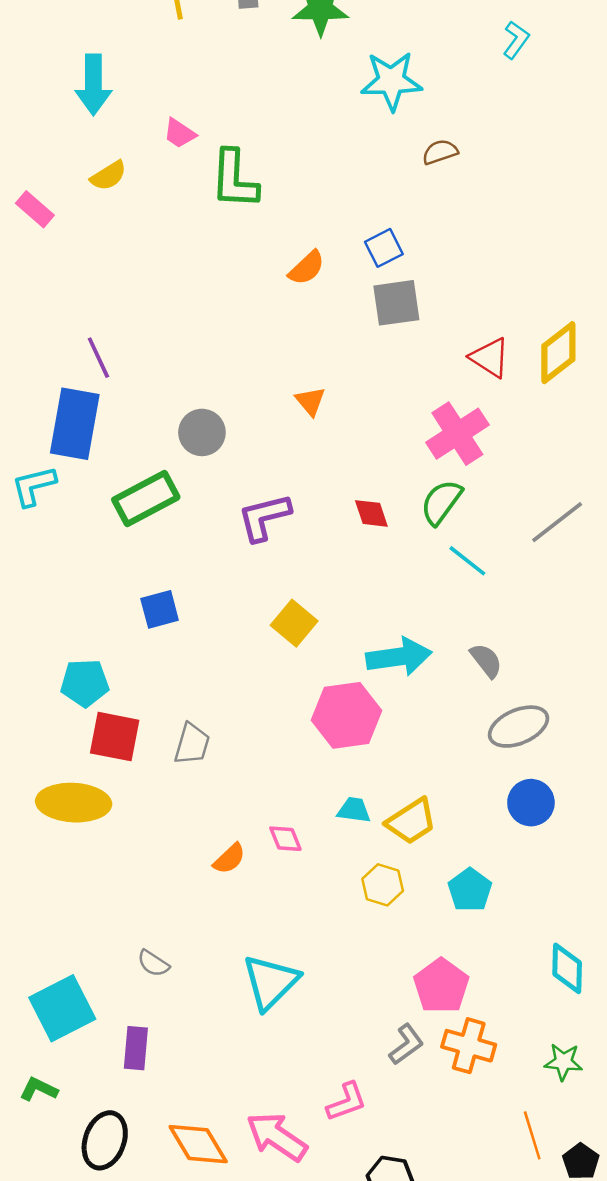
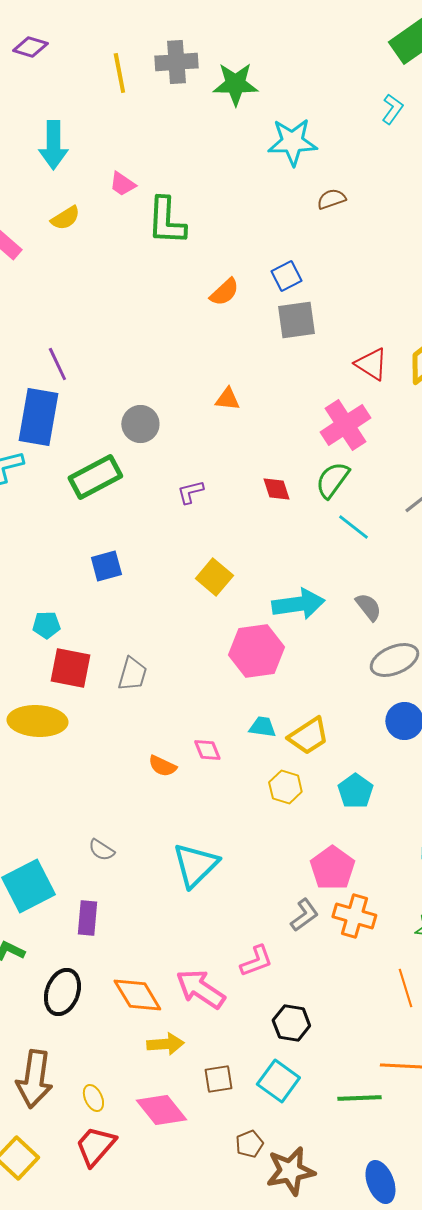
orange triangle: (310, 401) -> (227, 399), turned -44
purple L-shape: (264, 517) -> (190, 492), size x0.6
cyan pentagon: (85, 683) -> (46, 625), size x0.7
orange semicircle: (229, 859) -> (162, 766), turned 68

